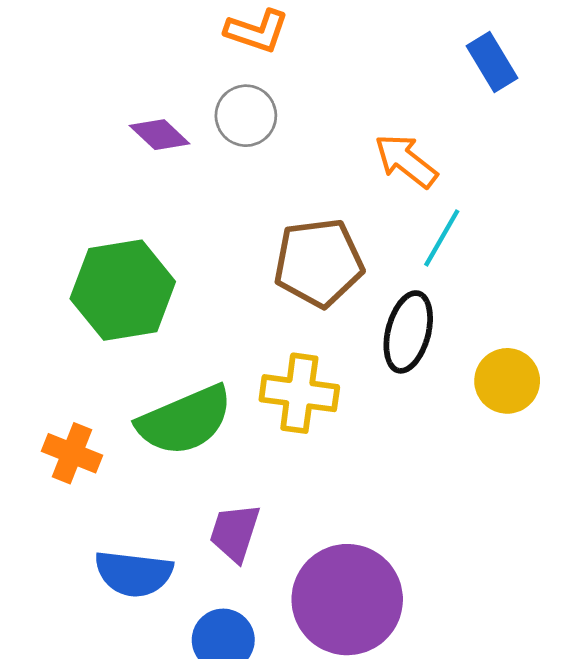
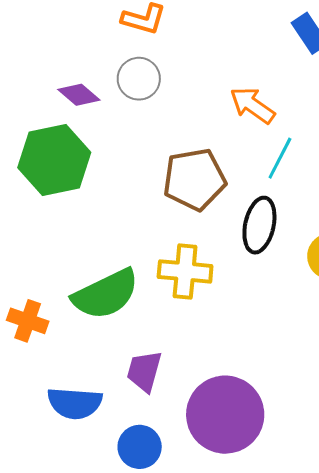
green hexagon: (123, 290) -> (54, 160), moved

